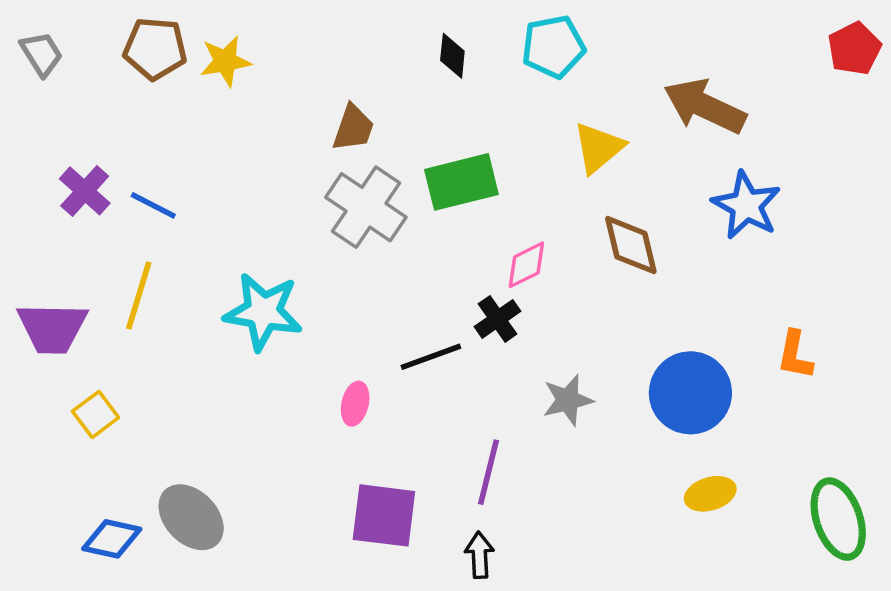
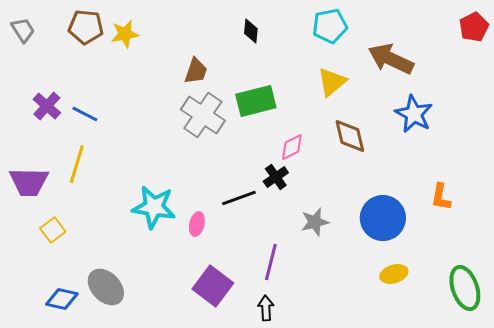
cyan pentagon: (553, 47) -> (330, 26), moved
cyan star: (263, 312) -> (154, 207), moved
purple square: (384, 515) -> (213, 286), turned 30

